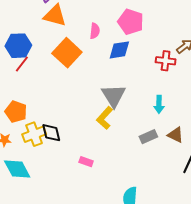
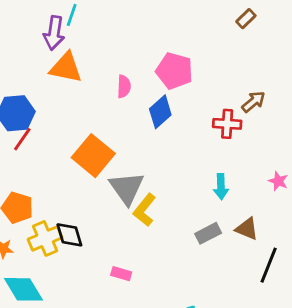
blue diamond: (119, 50) -> (160, 112), turned -30
orange square: (67, 53) -> (93, 156), moved
gray triangle: (114, 96) -> (127, 188), moved

